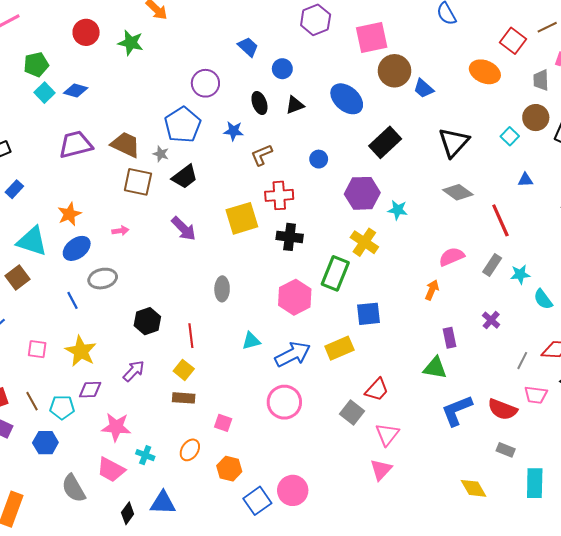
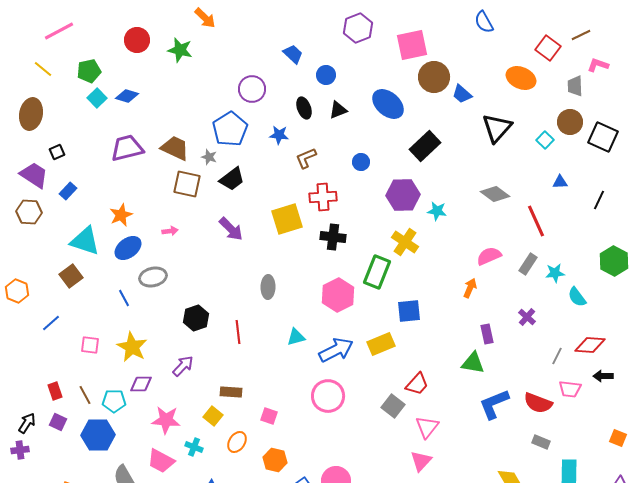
black triangle: (454, 142) -> (497, 128), moved
yellow square: (184, 370) -> (213, 416), moved
blue hexagon: (45, 443) -> (98, 435), size x1.4

